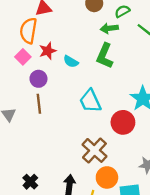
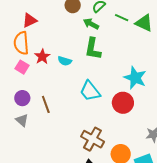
green arrow: (109, 28) -> (91, 24), turned 49
purple circle: (38, 79) -> (22, 98), moved
brown cross: (94, 150) -> (92, 139), moved

